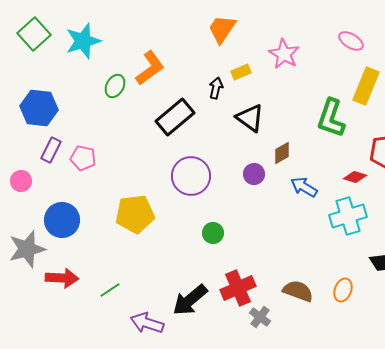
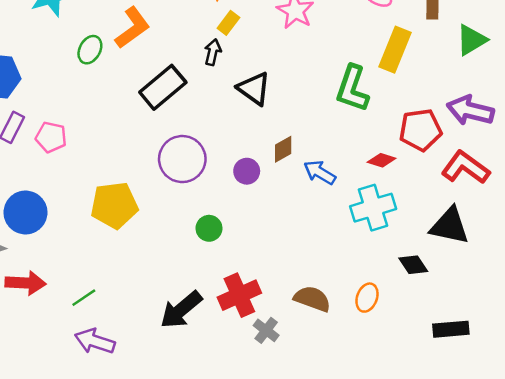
yellow rectangle: (241, 72) -> (228, 23), moved, turned -30
brown diamond: (282, 153) -> (283, 149), moved
purple circle: (254, 174) -> (247, 171), moved
purple arrow: (147, 323) -> (95, 341), moved

